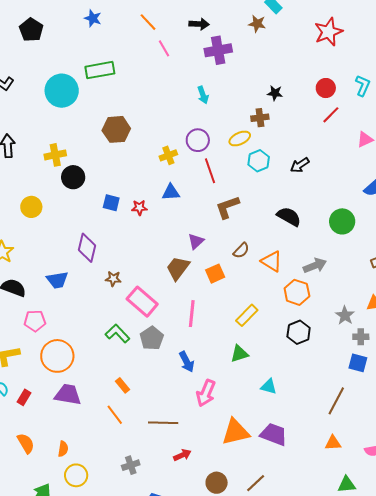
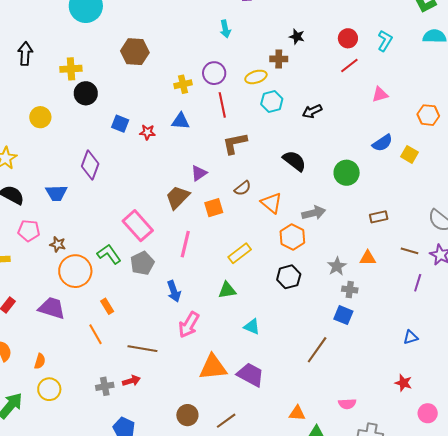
brown star: (113, 279) -> (58, 244), moved
orange circle: (57, 356) -> (75, 271), moved
orange triangle: (333, 443) -> (297, 413), moved
red arrow: (182, 455) -> (131, 381), moved

